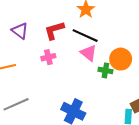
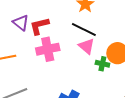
red L-shape: (54, 30) -> (39, 26), moved
pink cross: (48, 57) -> (48, 49), size x1.6

